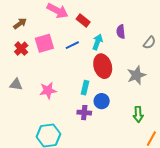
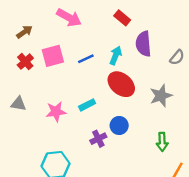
red rectangle: (83, 21) -> (122, 18), moved
purple semicircle: (121, 32) -> (143, 44), size x1.5
red ellipse: (103, 66) -> (121, 84), turned -35
cyan rectangle: (85, 88) -> (87, 105), moved, turned 48
purple cross: (84, 113) -> (98, 139), turned -32

